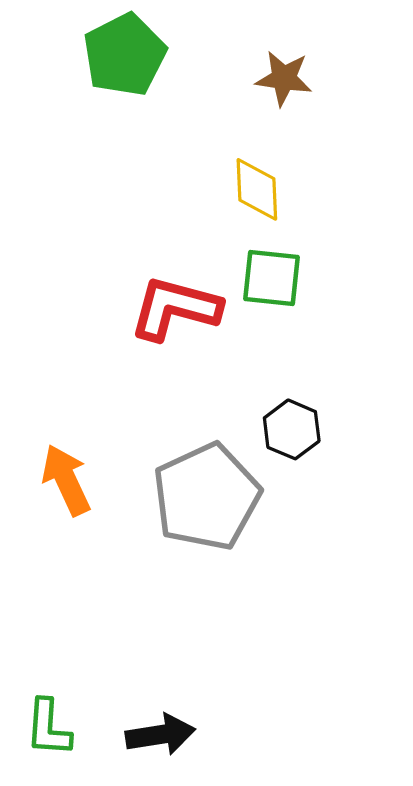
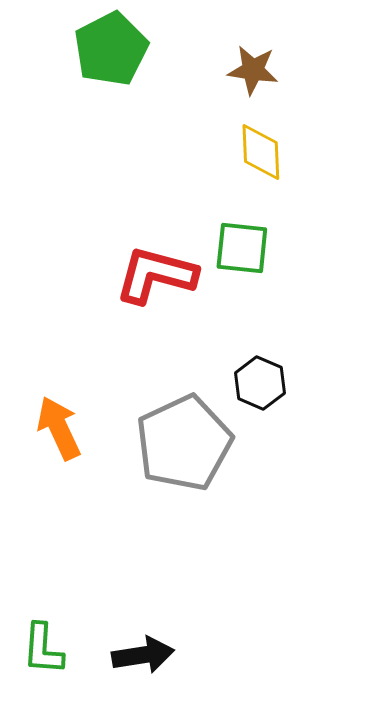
yellow diamond: (257, 189) -> (261, 152), moved

